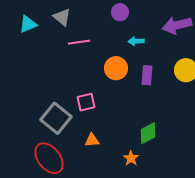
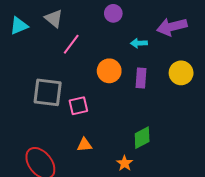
cyan arrow: (136, 41) -> (139, 43), moved
pink line: (79, 42) -> (71, 44), turned -45
gray square: (56, 118) -> (48, 92), moved, turned -32

